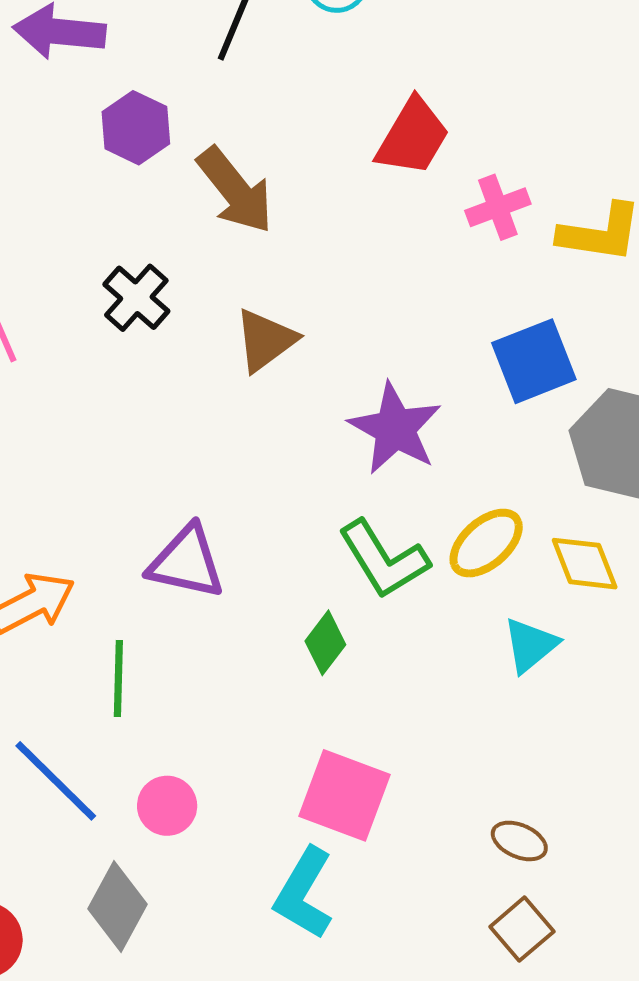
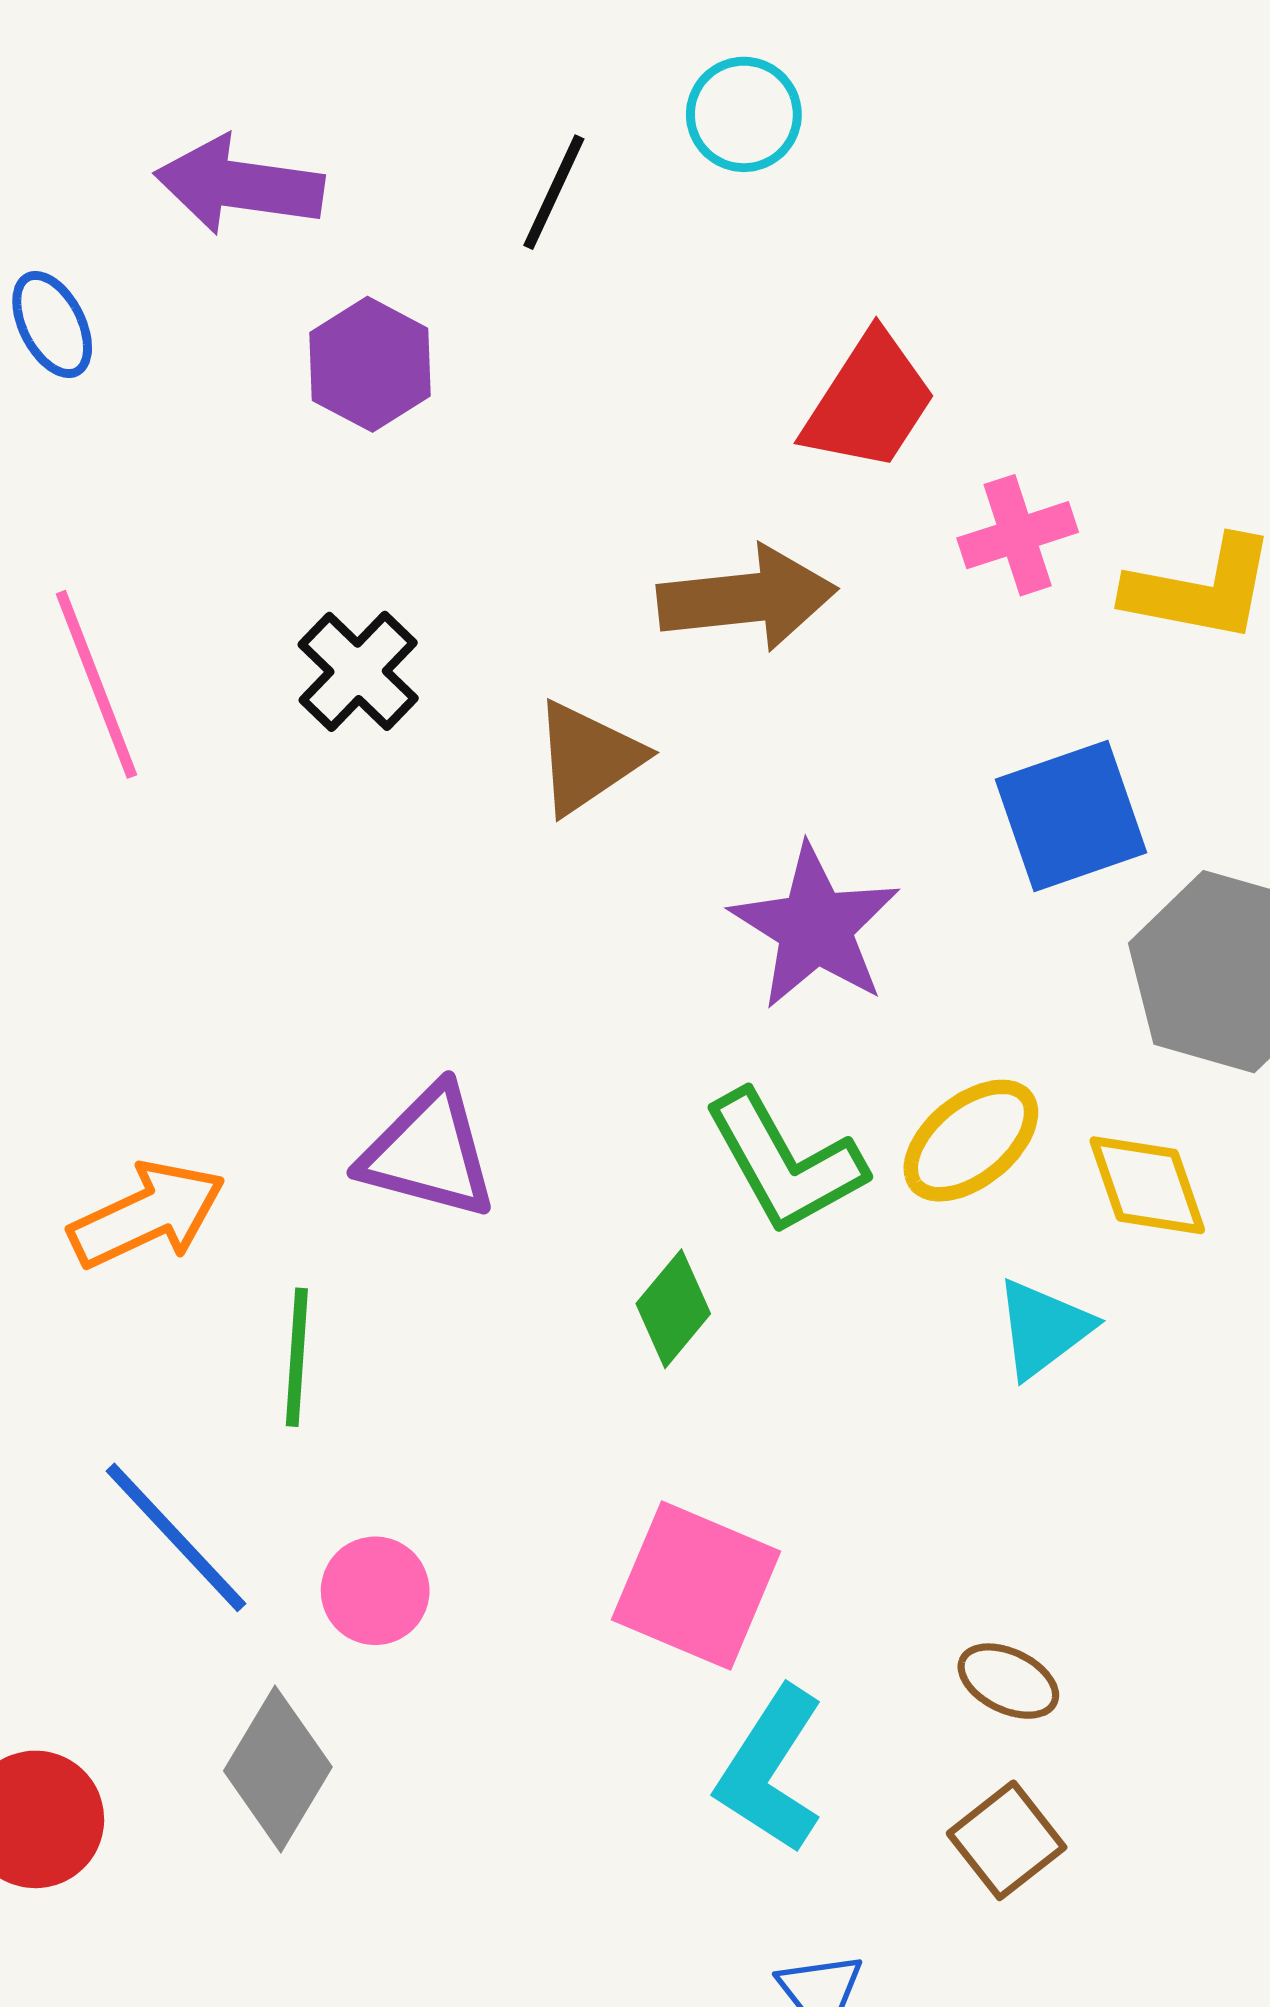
brown arrow: (235, 190) -> (747, 598), moved, turned -60
cyan L-shape: (304, 893) -> (770, 1770), moved

